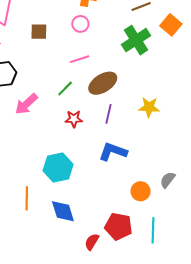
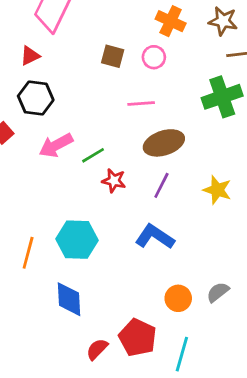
brown square: (39, 32) -> (113, 56), moved
green line: (65, 89) -> (93, 155), moved
orange line: (27, 198) -> (28, 253), moved

